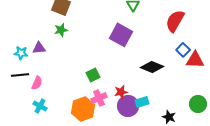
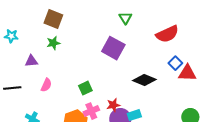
red semicircle: (175, 21) -> (167, 34), turned -145
cyan star: (21, 53) -> (11, 36), moved
pink semicircle: (37, 83) -> (46, 85), moved

